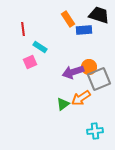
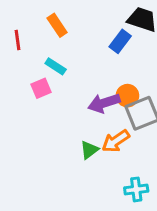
orange rectangle: (68, 19) -> (57, 25), moved
red line: (23, 29) -> (18, 40), moved
blue rectangle: (84, 30) -> (120, 41), turned -49

